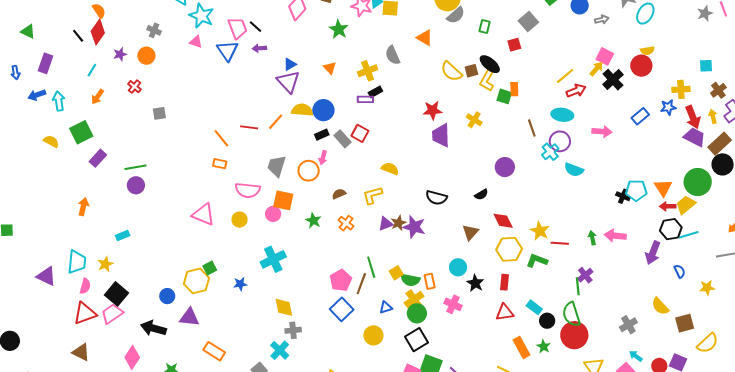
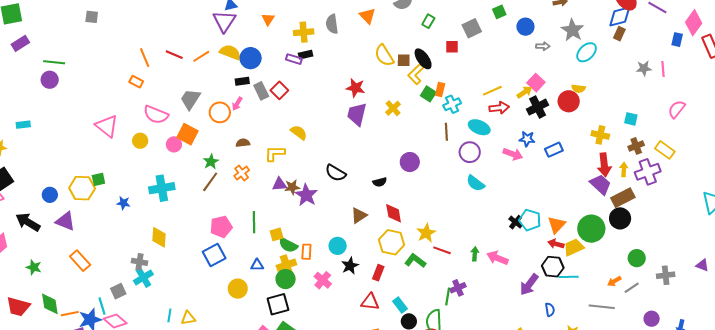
blue star: (668, 107) -> (527, 139), moved
cyan cross: (550, 152) -> (452, 104), moved
brown line: (361, 284) -> (210, 182), moved
gray cross: (293, 330) -> (139, 262), moved

